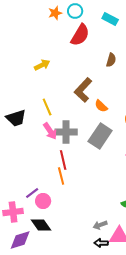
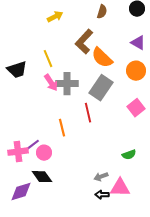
brown semicircle: (111, 60) -> (102, 12), moved
yellow arrow: (42, 65) -> (55, 17), moved
orange semicircle: (101, 106) -> (102, 58), size x1.6
red line: (63, 160) -> (88, 113), moved
pink cross: (13, 212) -> (18, 152), moved

